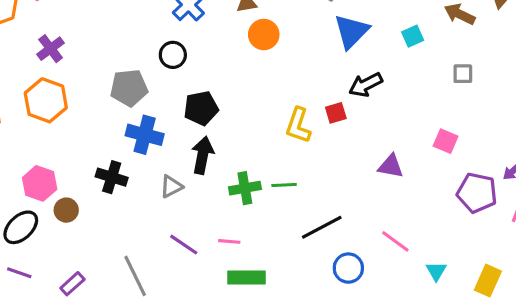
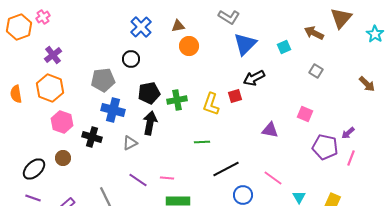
gray square: (463, 74) -> (316, 71), turned 32
pink hexagon: (40, 183) -> (62, 122), moved
green cross: (245, 188) -> (177, 100), moved

